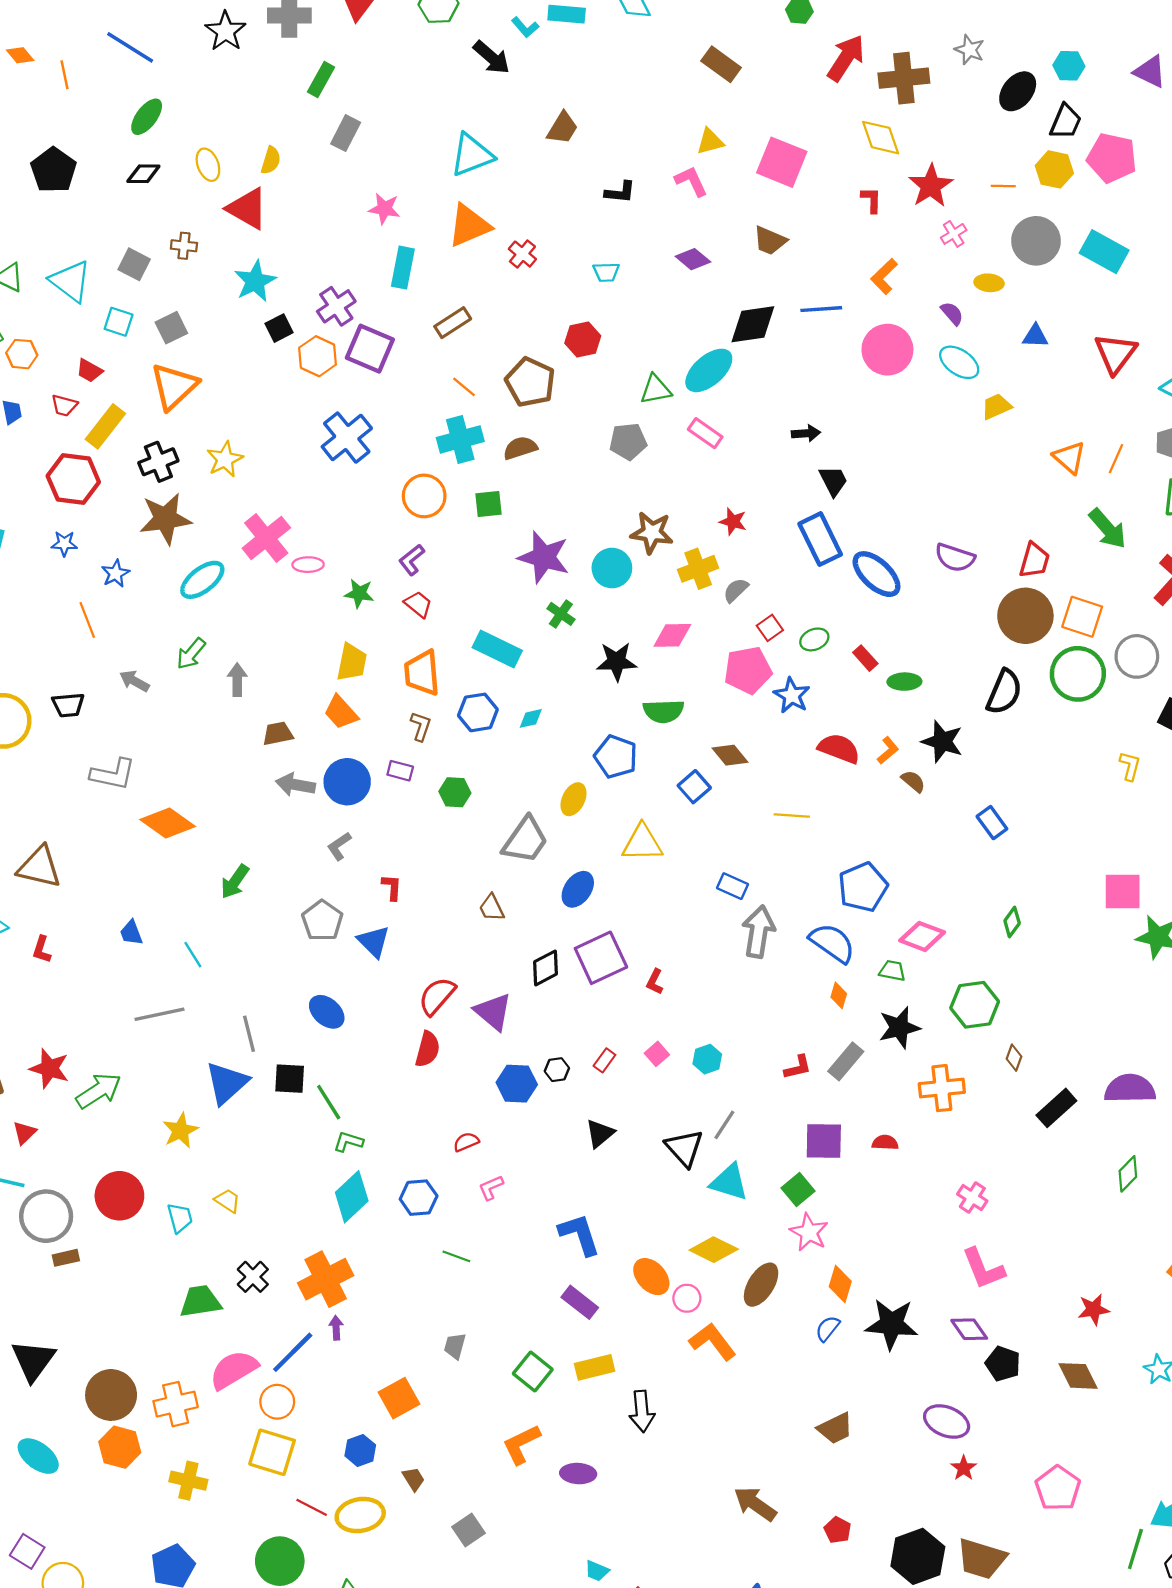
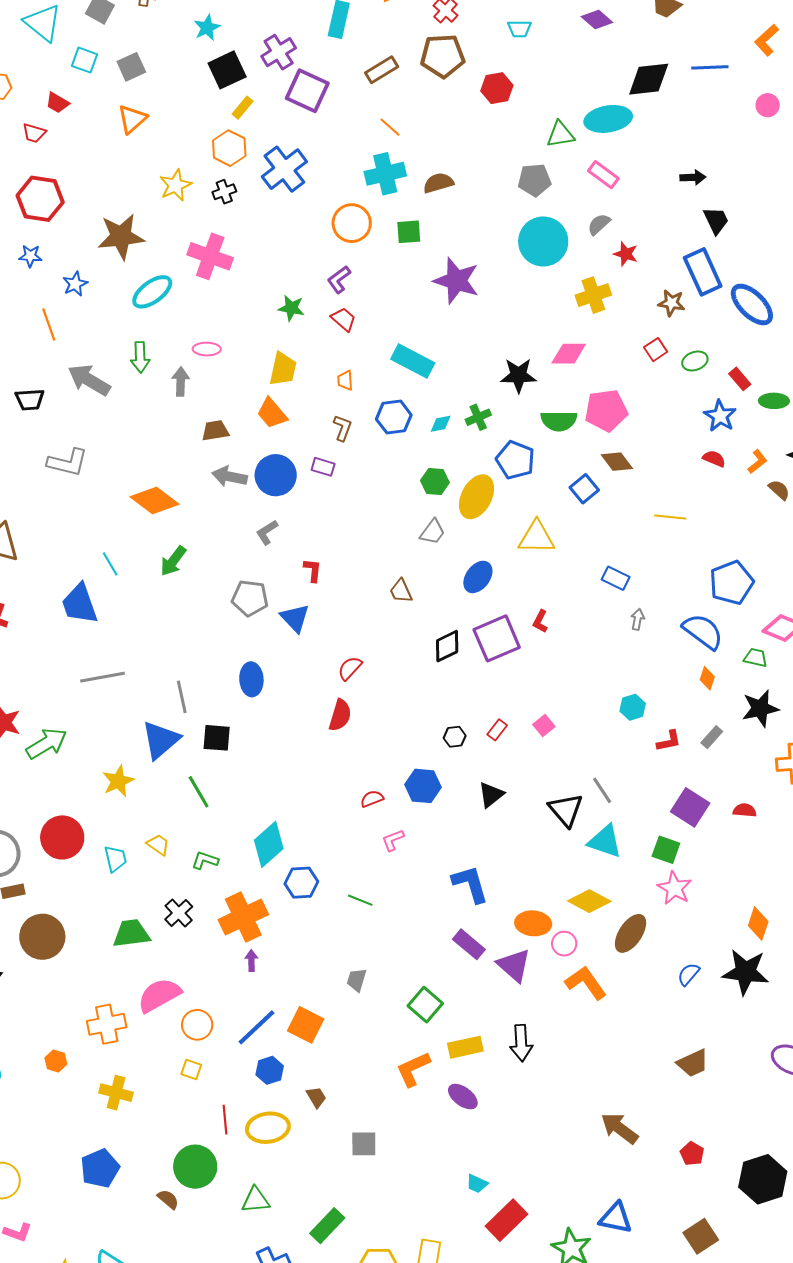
cyan star: (255, 281) -> (207, 28), size x0.7
black square: (279, 328) -> (227, 70), size x1.5
pink circle: (887, 350) -> (768, 105), size x0.5
orange hexagon: (318, 356) -> (229, 148), moved
cyan ellipse: (709, 370) -> (608, 119), turned 30
brown pentagon: (530, 382) -> (443, 56), moved, turned -30
orange triangle: (174, 386) -> (132, 119), size x0.7
yellow rectangle: (105, 426) -> (243, 108), moved, size x0.6
black cross: (158, 462) -> (224, 192), moved, size x0.7
brown star: (652, 533) -> (671, 303), moved, size x0.7
pink cross: (266, 538) -> (210, 256), turned -33
pink ellipse: (308, 565) -> (207, 349), moved
cyan circle: (612, 568) -> (543, 241), moved, size x1.4
gray semicircle: (736, 590) -> (599, 224), moved
green cross: (561, 614) -> (478, 417), moved, turned 30
green arrow: (191, 654) -> (140, 357), turned -44
pink pentagon: (748, 670) -> (606, 410), moved
orange trapezoid: (422, 673) -> (345, 380), size x0.5
gray arrow: (134, 681) -> (89, 380), size x1.6
blue star: (792, 695) -> (720, 416), moved
red semicircle: (839, 748) -> (714, 459), size x0.6
green hexagon: (455, 792) -> (435, 482), moved
yellow ellipse: (573, 799) -> (477, 497), size x1.5
orange diamond: (168, 823) -> (154, 501), moved
gray trapezoid: (525, 840) -> (433, 532), size x0.6
gray pentagon: (322, 921) -> (250, 598), turned -30
gray arrow: (758, 932) -> (638, 619), size x0.5
blue trapezoid: (131, 933) -> (80, 604), size x1.8
cyan line: (193, 955) -> (110, 564), moved
red L-shape: (655, 982) -> (540, 621), moved
red semicircle: (437, 996) -> (350, 668), size x0.7
blue ellipse: (327, 1012) -> (251, 679), turned 44
purple triangle: (493, 1012) -> (514, 965), moved
cyan hexagon: (707, 1059) -> (633, 707), moved
gray rectangle: (846, 1061) -> (712, 737), size x0.7
blue hexagon: (517, 1084) -> (423, 786), moved
green line: (329, 1102) -> (199, 792), moved
gray line: (724, 1125) -> (602, 790), turned -68
purple square: (824, 1141) -> (690, 807), turned 30
green L-shape: (348, 1142) -> (205, 860), moved
green square: (798, 1189) -> (666, 850), turned -32
blue hexagon: (419, 1198) -> (301, 883), moved
orange ellipse: (651, 1277) -> (533, 923), turned -44
orange diamond: (840, 1284) -> (758, 924), moved
blue line: (293, 1352) -> (257, 1027), moved
yellow rectangle: (595, 1367) -> (465, 1047), moved
brown circle: (111, 1395) -> (42, 937), moved
orange square: (399, 1398) -> (306, 1025), turned -36
orange hexagon: (120, 1447) -> (56, 1061), size x0.6
yellow square: (272, 1452) -> (191, 1070), size x0.5
purple ellipse: (578, 1474) -> (463, 1097), turned 32
red line: (312, 1507) -> (225, 1120), turned 56
gray square: (468, 1530) -> (364, 1144), turned 32

